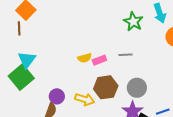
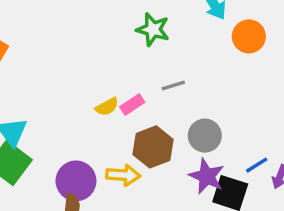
green star: (133, 22) -> (153, 29), moved
purple circle: (57, 96) -> (76, 181), size x1.5

